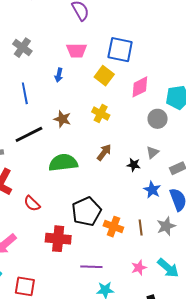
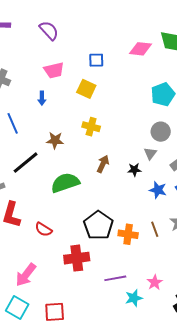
blue square: (120, 50) -> (96, 60), size x0.6
pink diamond: (140, 87) -> (141, 49), moved, turned 45
gray circle: (158, 119) -> (161, 132), moved
pink star: (139, 268) -> (155, 282), moved

